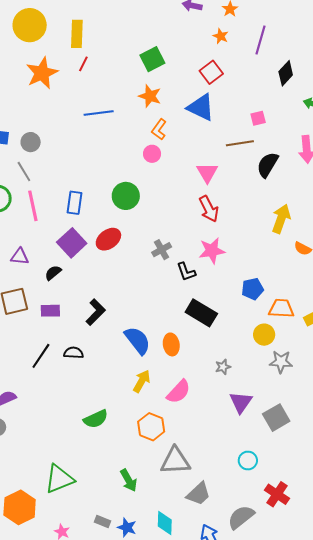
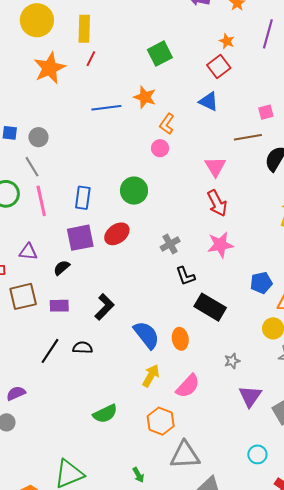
orange star: (221, 36) -> (227, 41), moved
orange star: (150, 96) -> (145, 97), moved
blue triangle: (201, 107) -> (209, 102), size x0.7
purple square: (72, 243) -> (80, 238), turned 32
black L-shape: (186, 272) -> (186, 276), moved
green arrow: (129, 480) -> (138, 475), size x0.7

